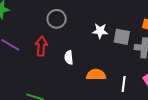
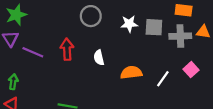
gray circle: (57, 19) -> (91, 16), moved
white line: (124, 84) -> (163, 79), turned 35

